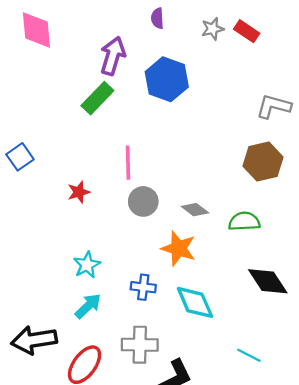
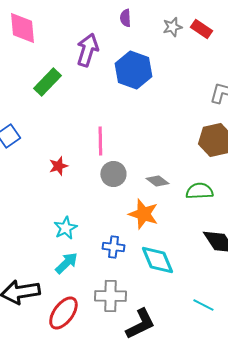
green rectangle: (97, 98) -> (47, 82), moved

